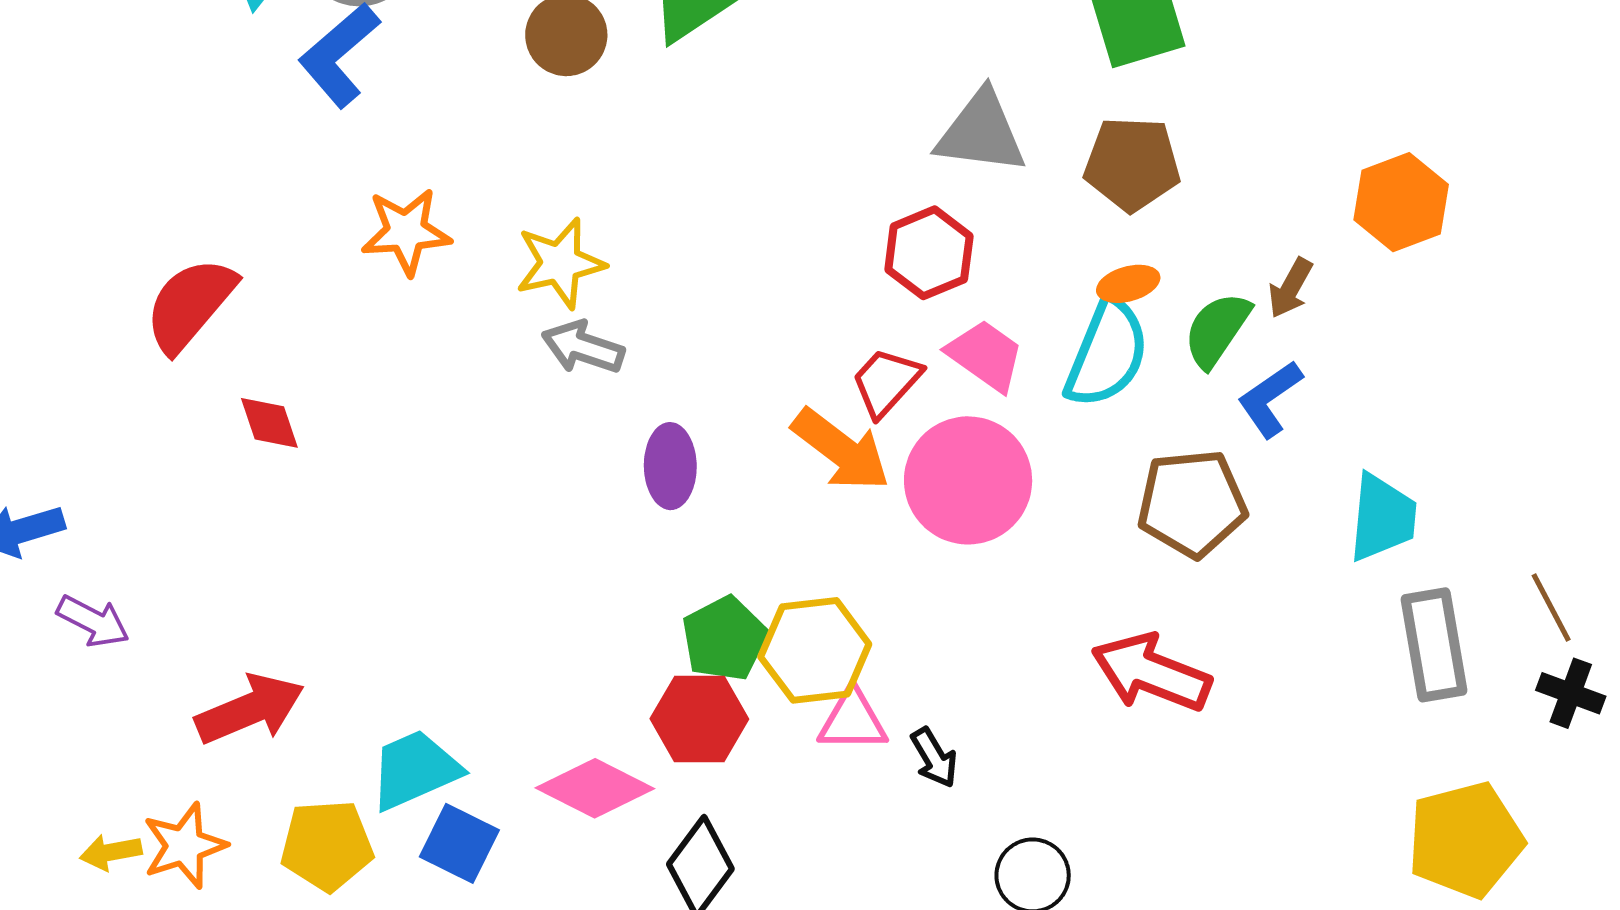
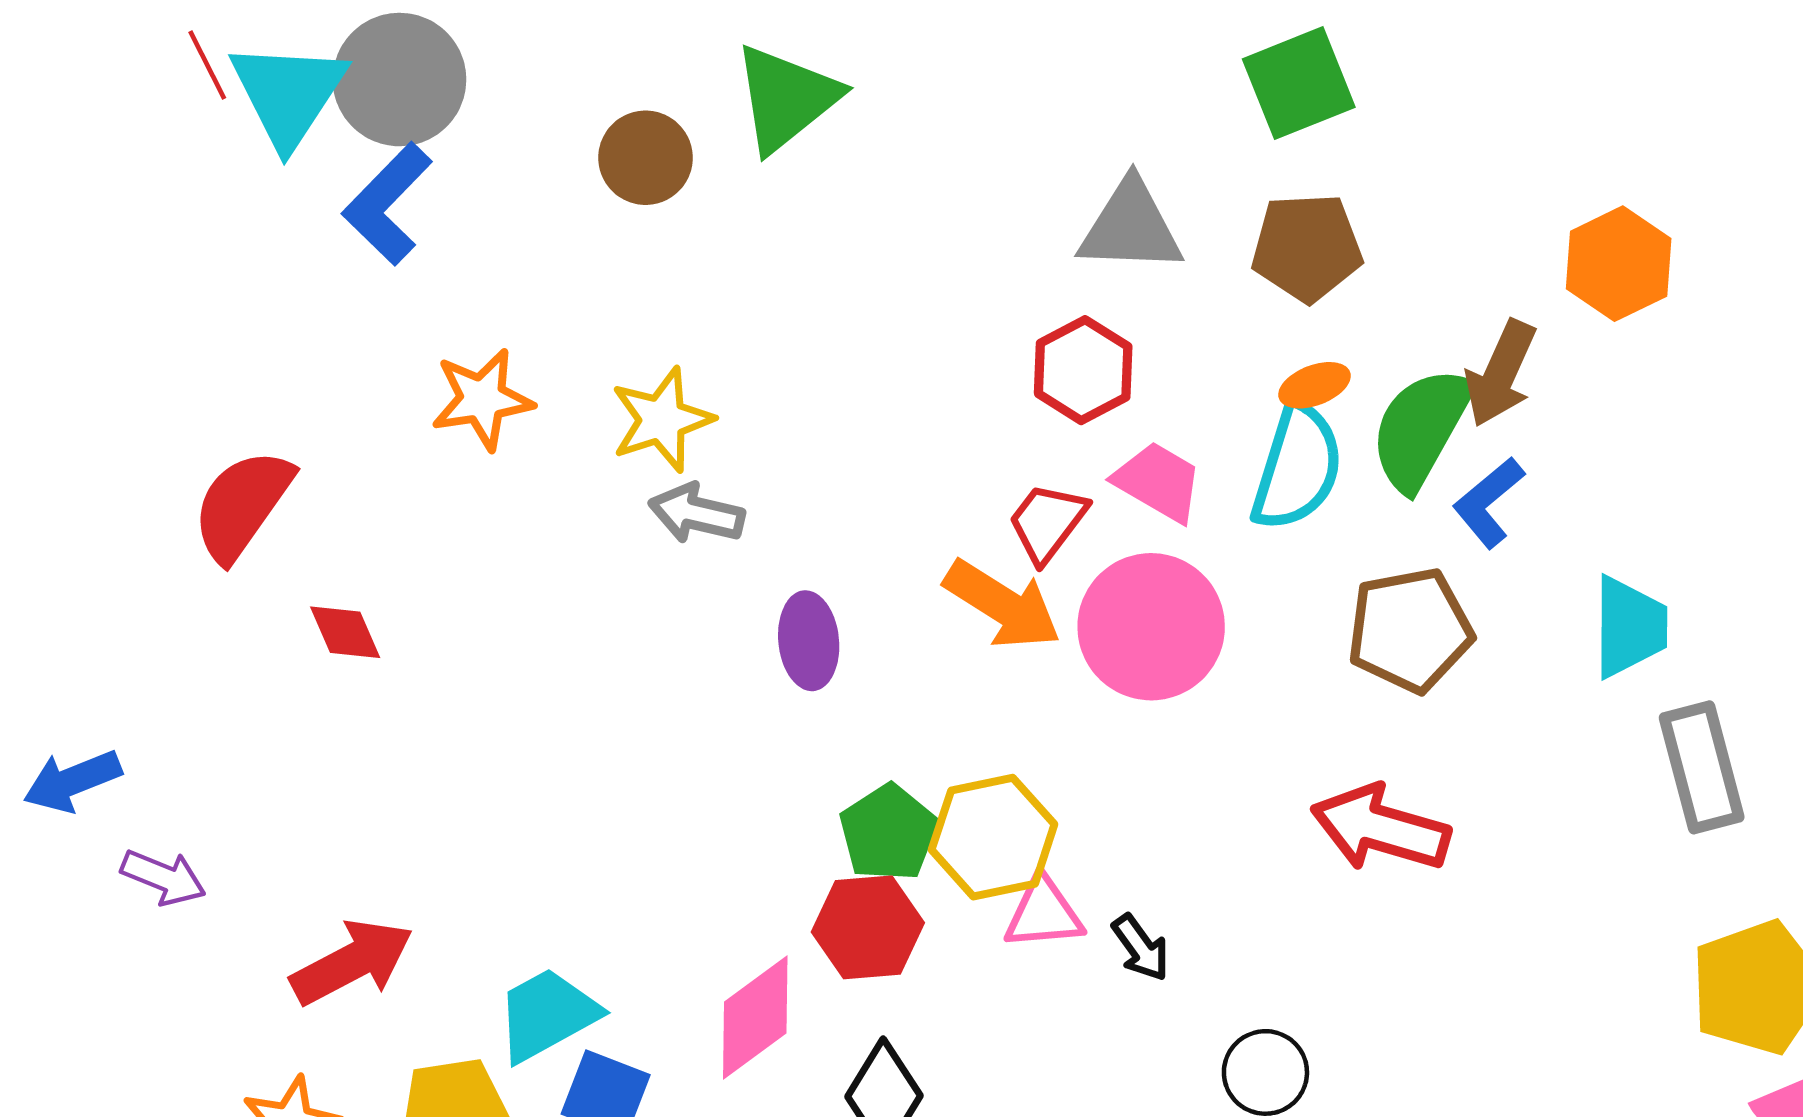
brown arrow: (1290, 288) -> (1501, 373), size x1.5
green semicircle: (1217, 330) -> (1421, 429), size x1.4
pink diamond: (595, 788) -> (755, 1017), turned -58

